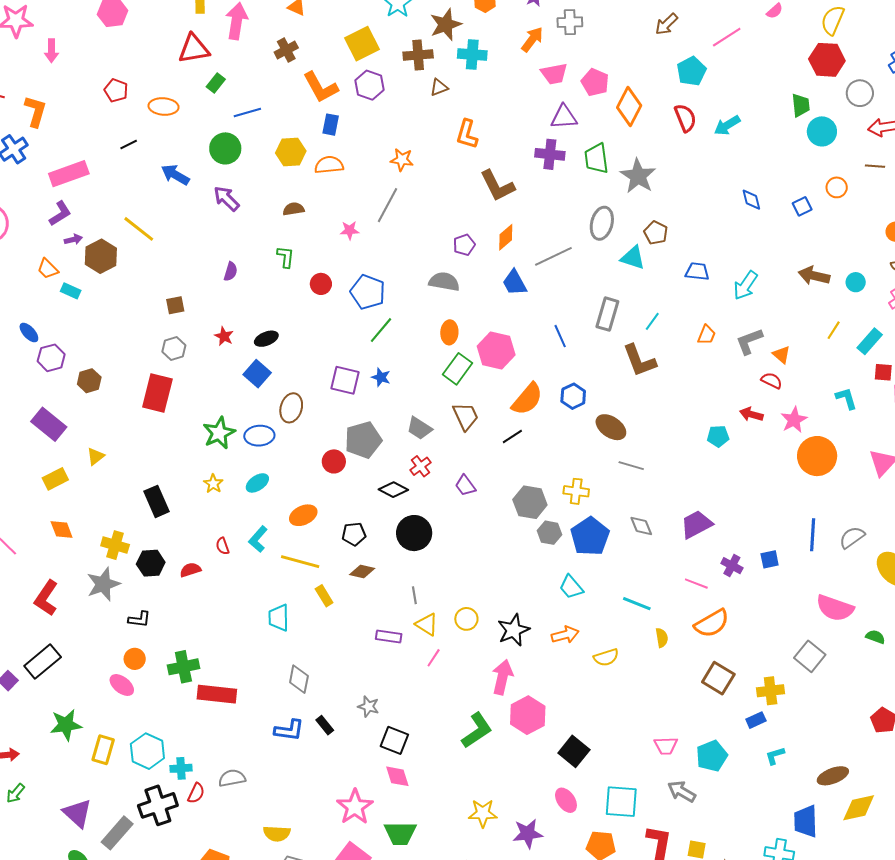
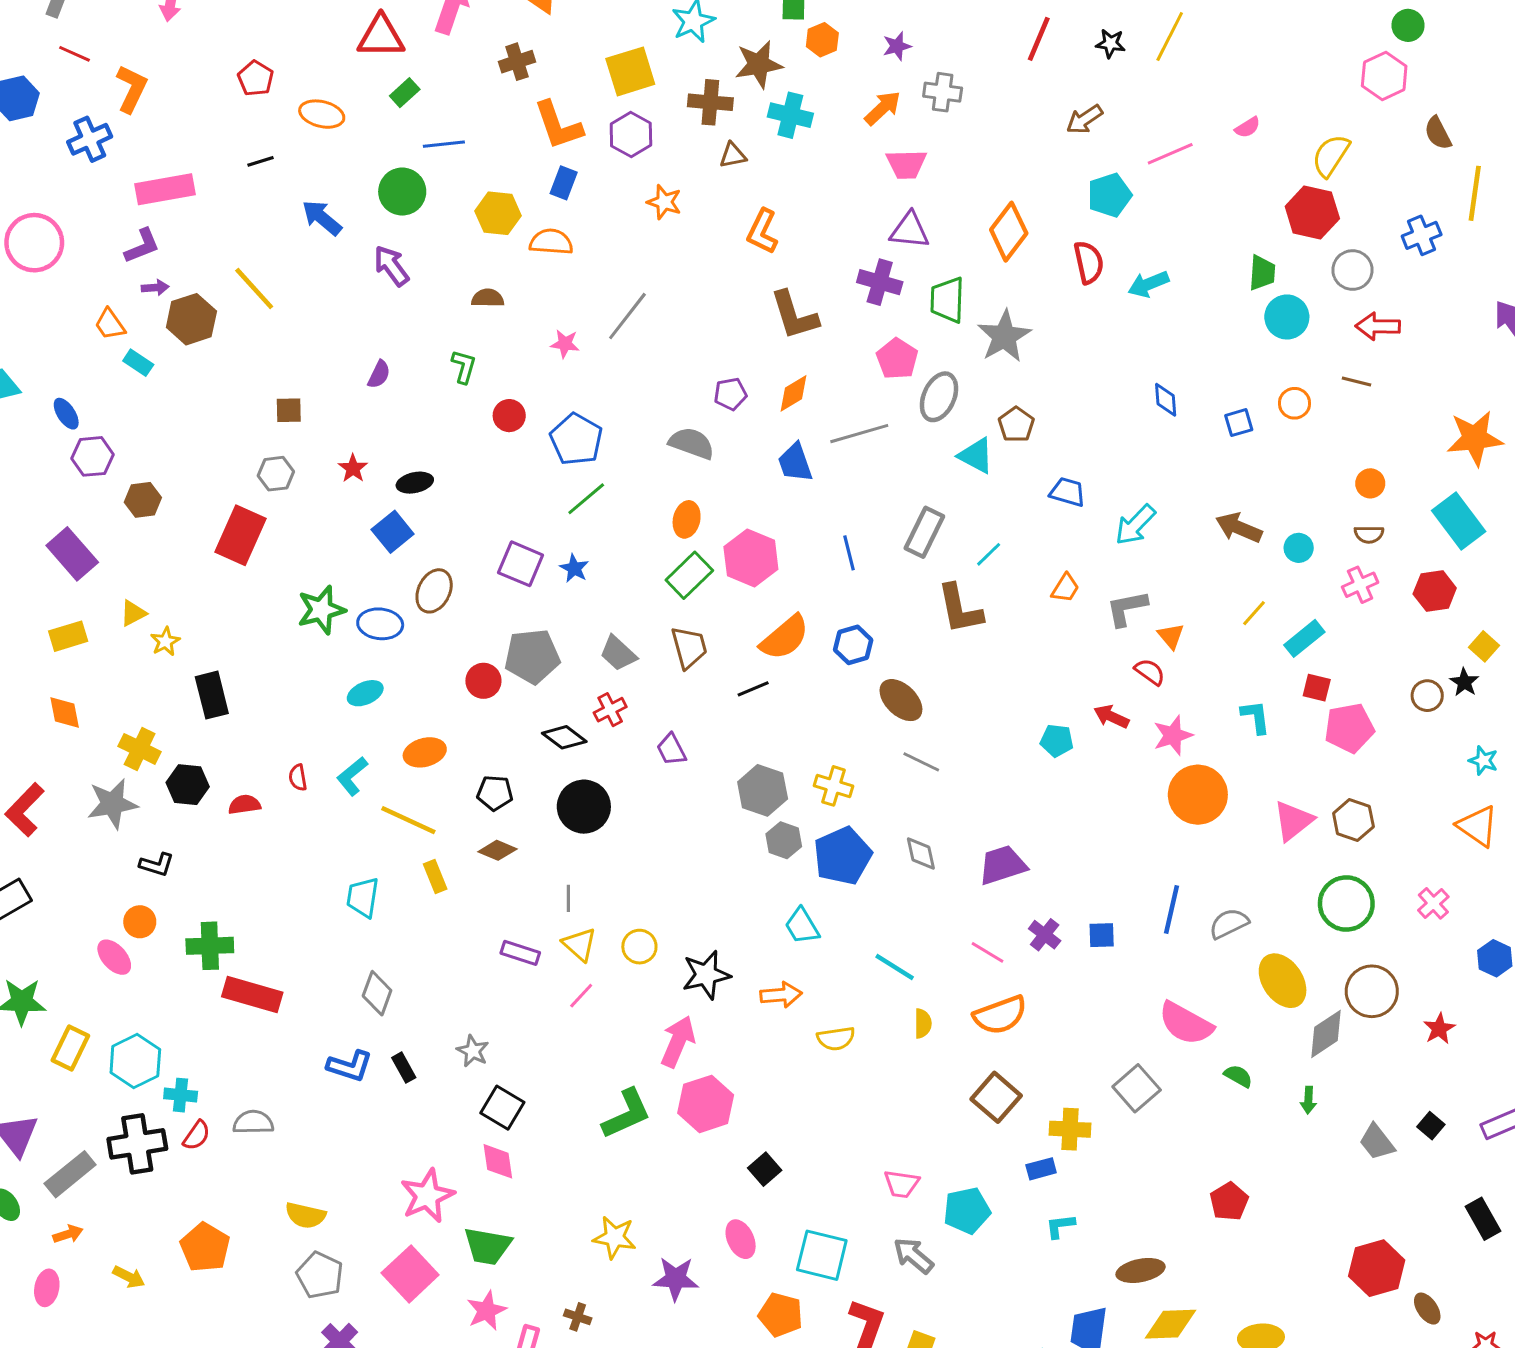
pink pentagon: (595, 82) -> (897, 359), moved
orange star: (402, 160) -> (664, 202), moved
yellow star: (213, 484) -> (165, 642), moved
black square: (574, 751) -> (765, 1169), size x0.7

